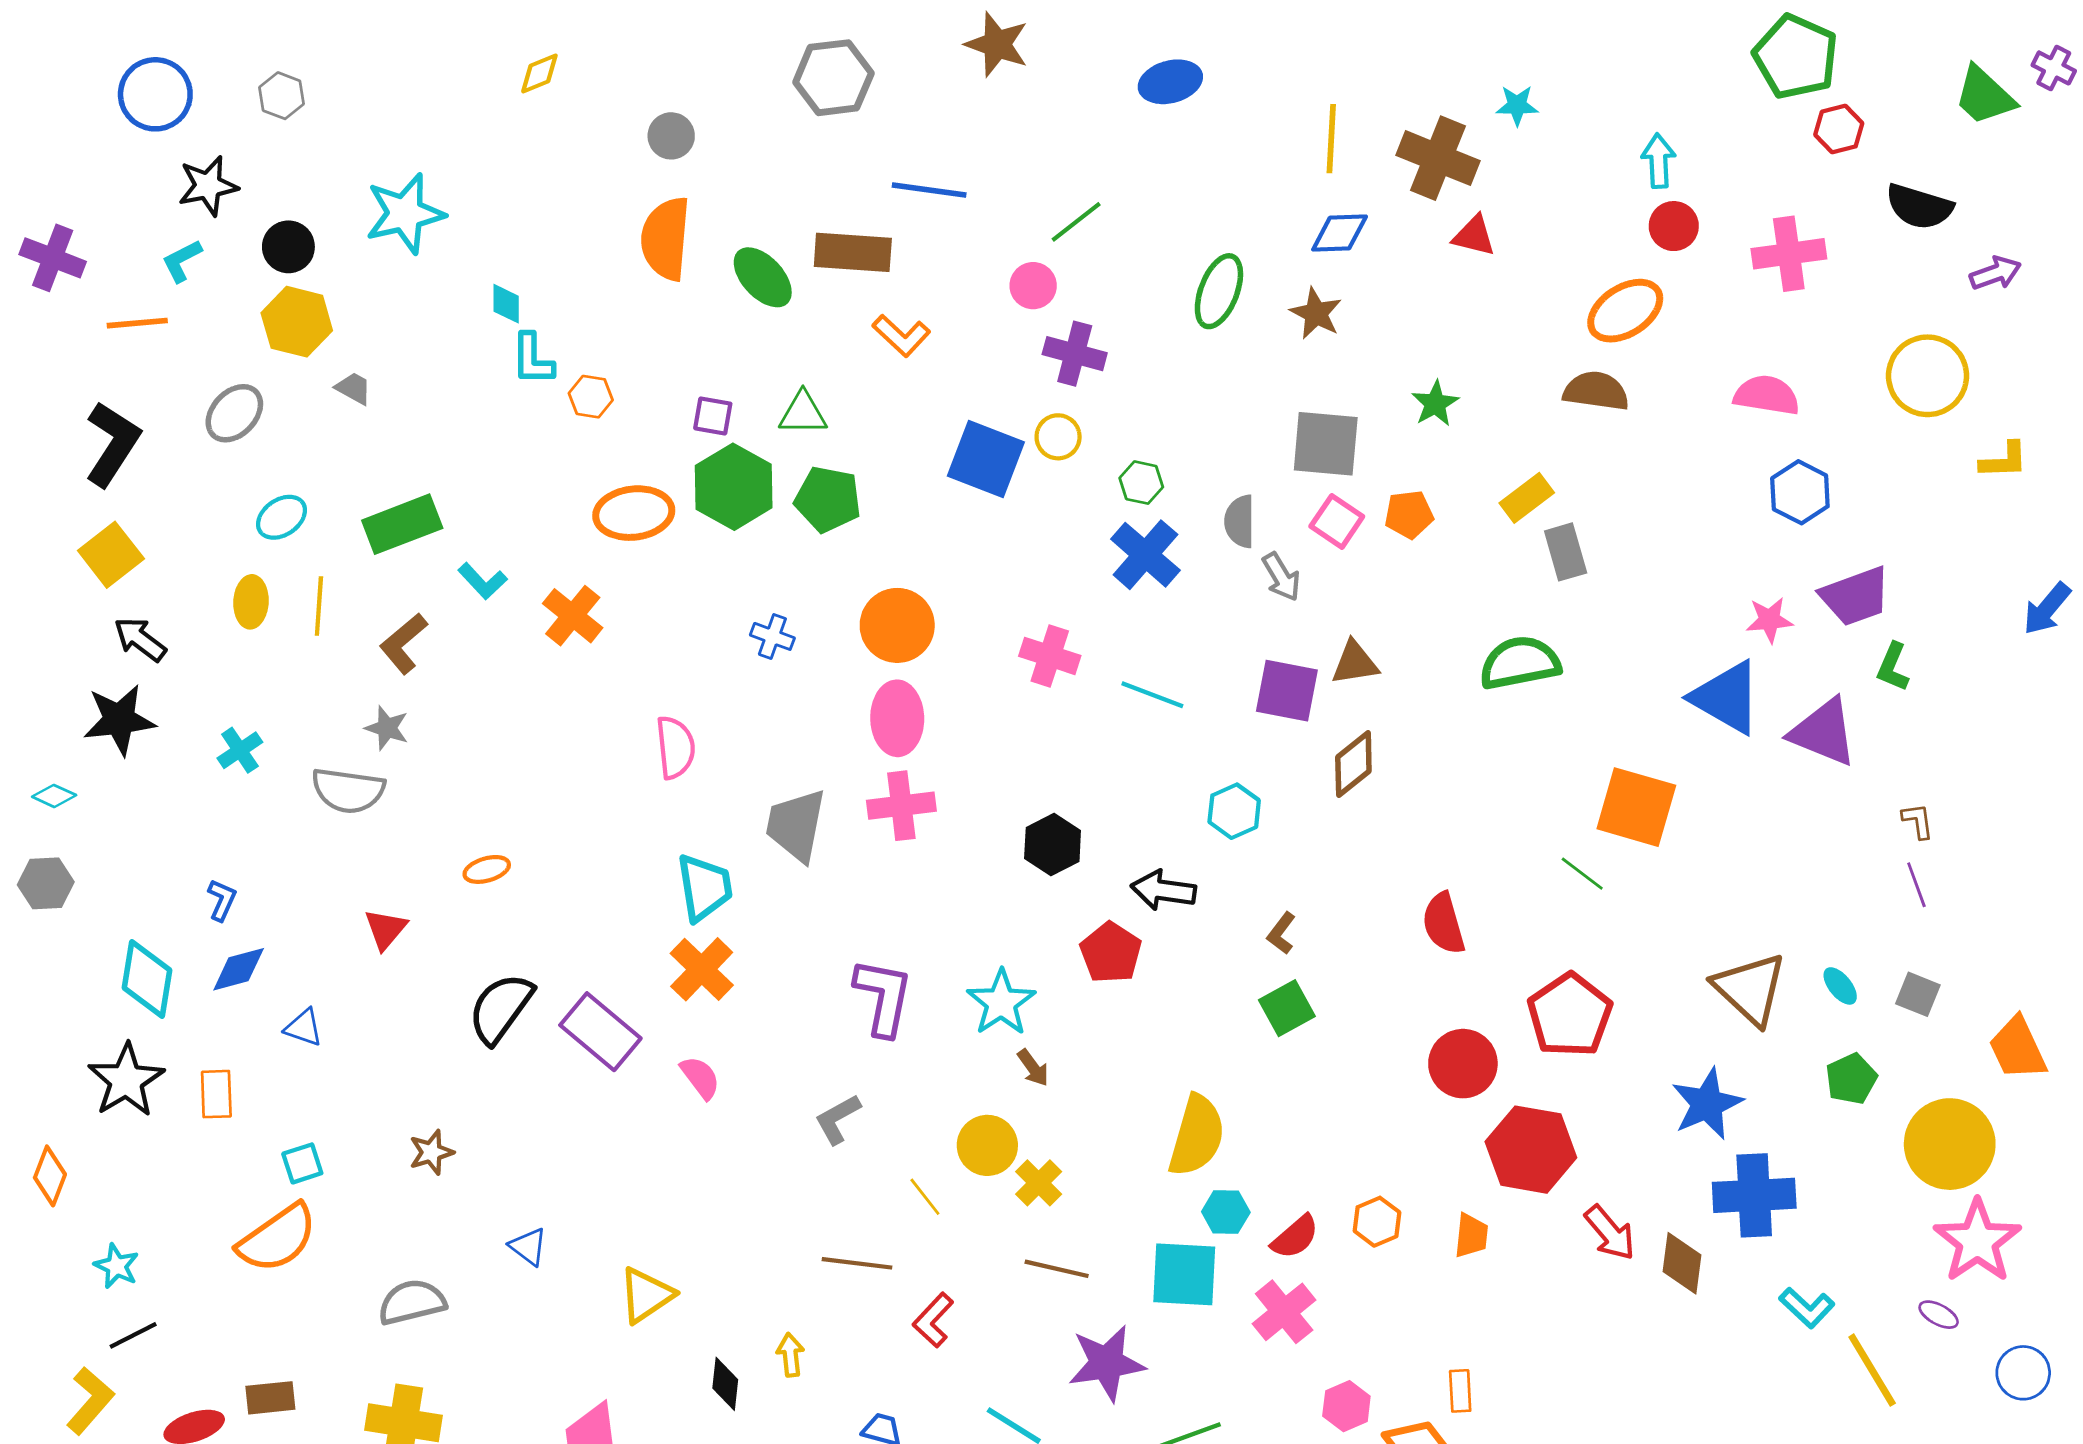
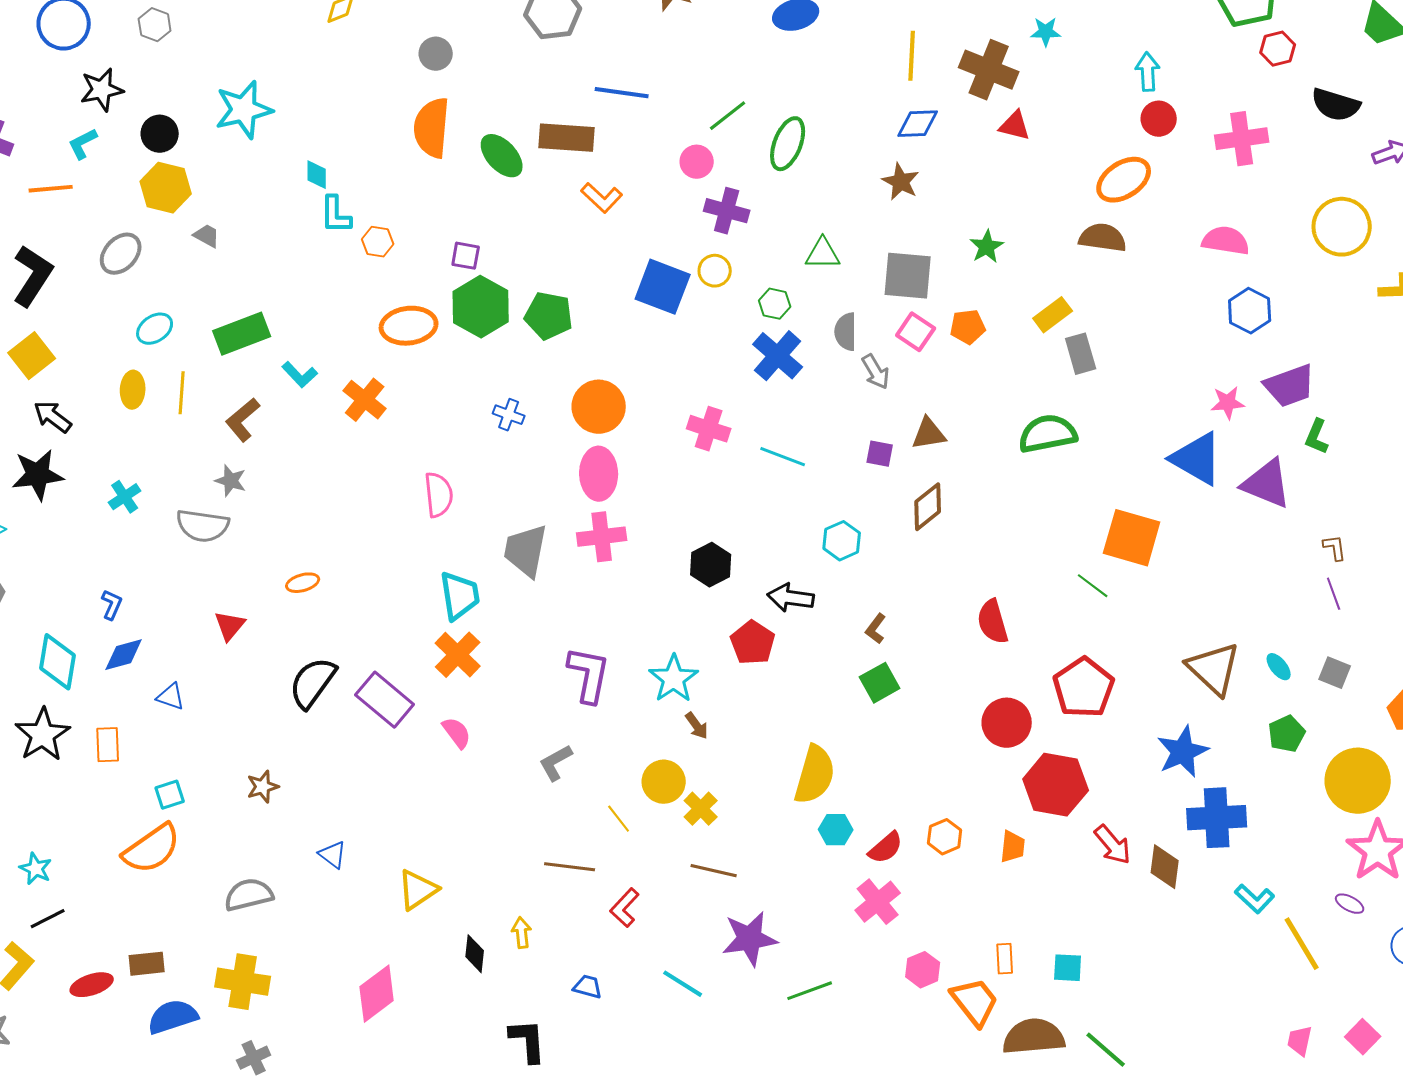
green ellipse: (1219, 291) -> (788, 144), moved
green triangle: (803, 413) -> (823, 254), moved
purple square: (1287, 691) -> (880, 454), size x0.6
cyan square: (1184, 1274) -> (1068, 968), moved, size x0.6

